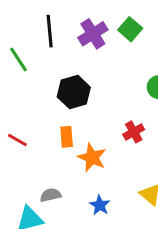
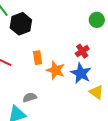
black hexagon: (74, 92) -> (21, 24), moved
blue star: (100, 205) -> (81, 73), moved, size x1.5

